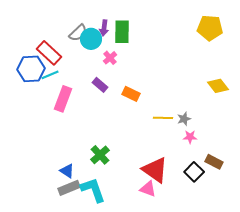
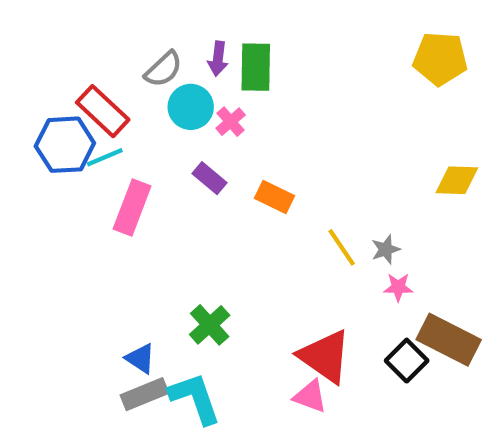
cyan circle: (91, 39) -> (191, 107), moved
yellow diamond: (218, 86) -> (457, 180), turned -50
yellow line: (163, 118) -> (342, 247), turned 54
brown rectangle: (214, 162) -> (449, 340), size x1.6

